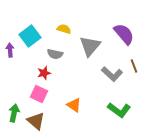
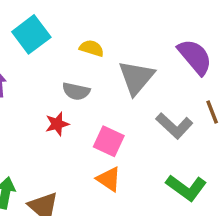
cyan square: (30, 36) -> (31, 34), moved
pink square: (39, 94) -> (109, 141), moved

